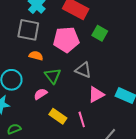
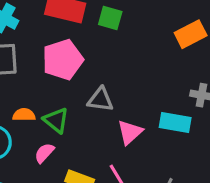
green square: (100, 33) -> (110, 18), moved
orange semicircle: (36, 56) -> (24, 115), moved

